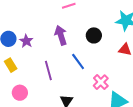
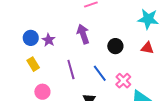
black circle: (94, 35) -> (115, 46), moved
blue line: (78, 61) -> (100, 73), moved

